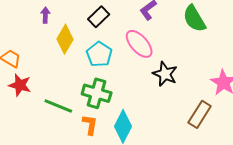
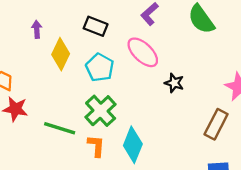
black rectangle: (99, 17) -> (96, 26), turned 70
black star: (165, 74) -> (174, 83), size x0.7
green cross: (97, 93) -> (101, 111), turned 36

